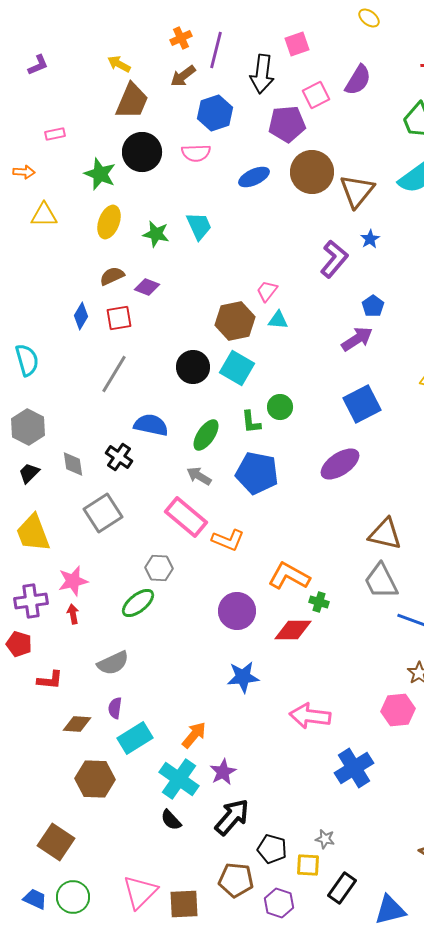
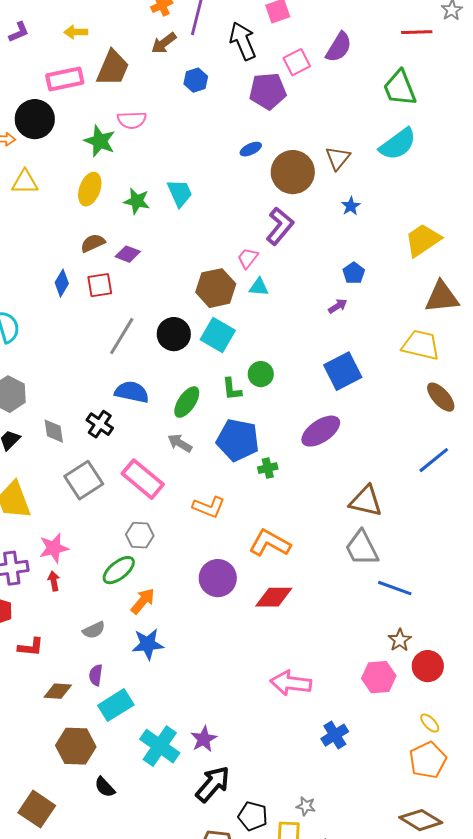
yellow arrow: (119, 64) -> (76, 32), moved, turned -30
black arrow: (262, 74) -> (243, 41), turned 150
blue hexagon: (215, 113) -> (196, 80), size x0.7
pink rectangle: (55, 134) -> (65, 79), moved, size x1.8
black circle: (142, 152) -> (35, 119), moved
pink semicircle: (196, 153) -> (132, 120), moved
brown circle: (312, 172) -> (293, 172), moved
green star: (100, 174) -> (100, 141), moved
blue ellipse: (254, 177) -> (251, 149), moved, size x0.7
brown triangle: (357, 191) -> (338, 158), size x0.7
purple L-shape: (334, 259) -> (280, 226), moved
purple arrow: (357, 339) -> (338, 306), size x0.6
gray line: (114, 374) -> (122, 336), moved
pink rectangle: (186, 517) -> (143, 479), moved
green cross: (319, 602) -> (268, 468), moved, turned -30
gray semicircle: (113, 663) -> (94, 630), size x0.7
blue star: (243, 677) -> (148, 644), moved
orange arrow: (194, 735) -> (143, 601), moved
blue cross: (354, 768) -> (335, 735), size x0.7
black semicircle: (171, 820) -> (105, 787), moved

